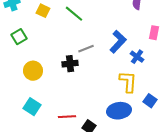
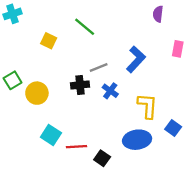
yellow square: (43, 11) -> (49, 41), moved
green square: (19, 37) -> (13, 80), moved
blue cross: (137, 57) -> (110, 91), moved
cyan square: (32, 107) -> (51, 135), moved

